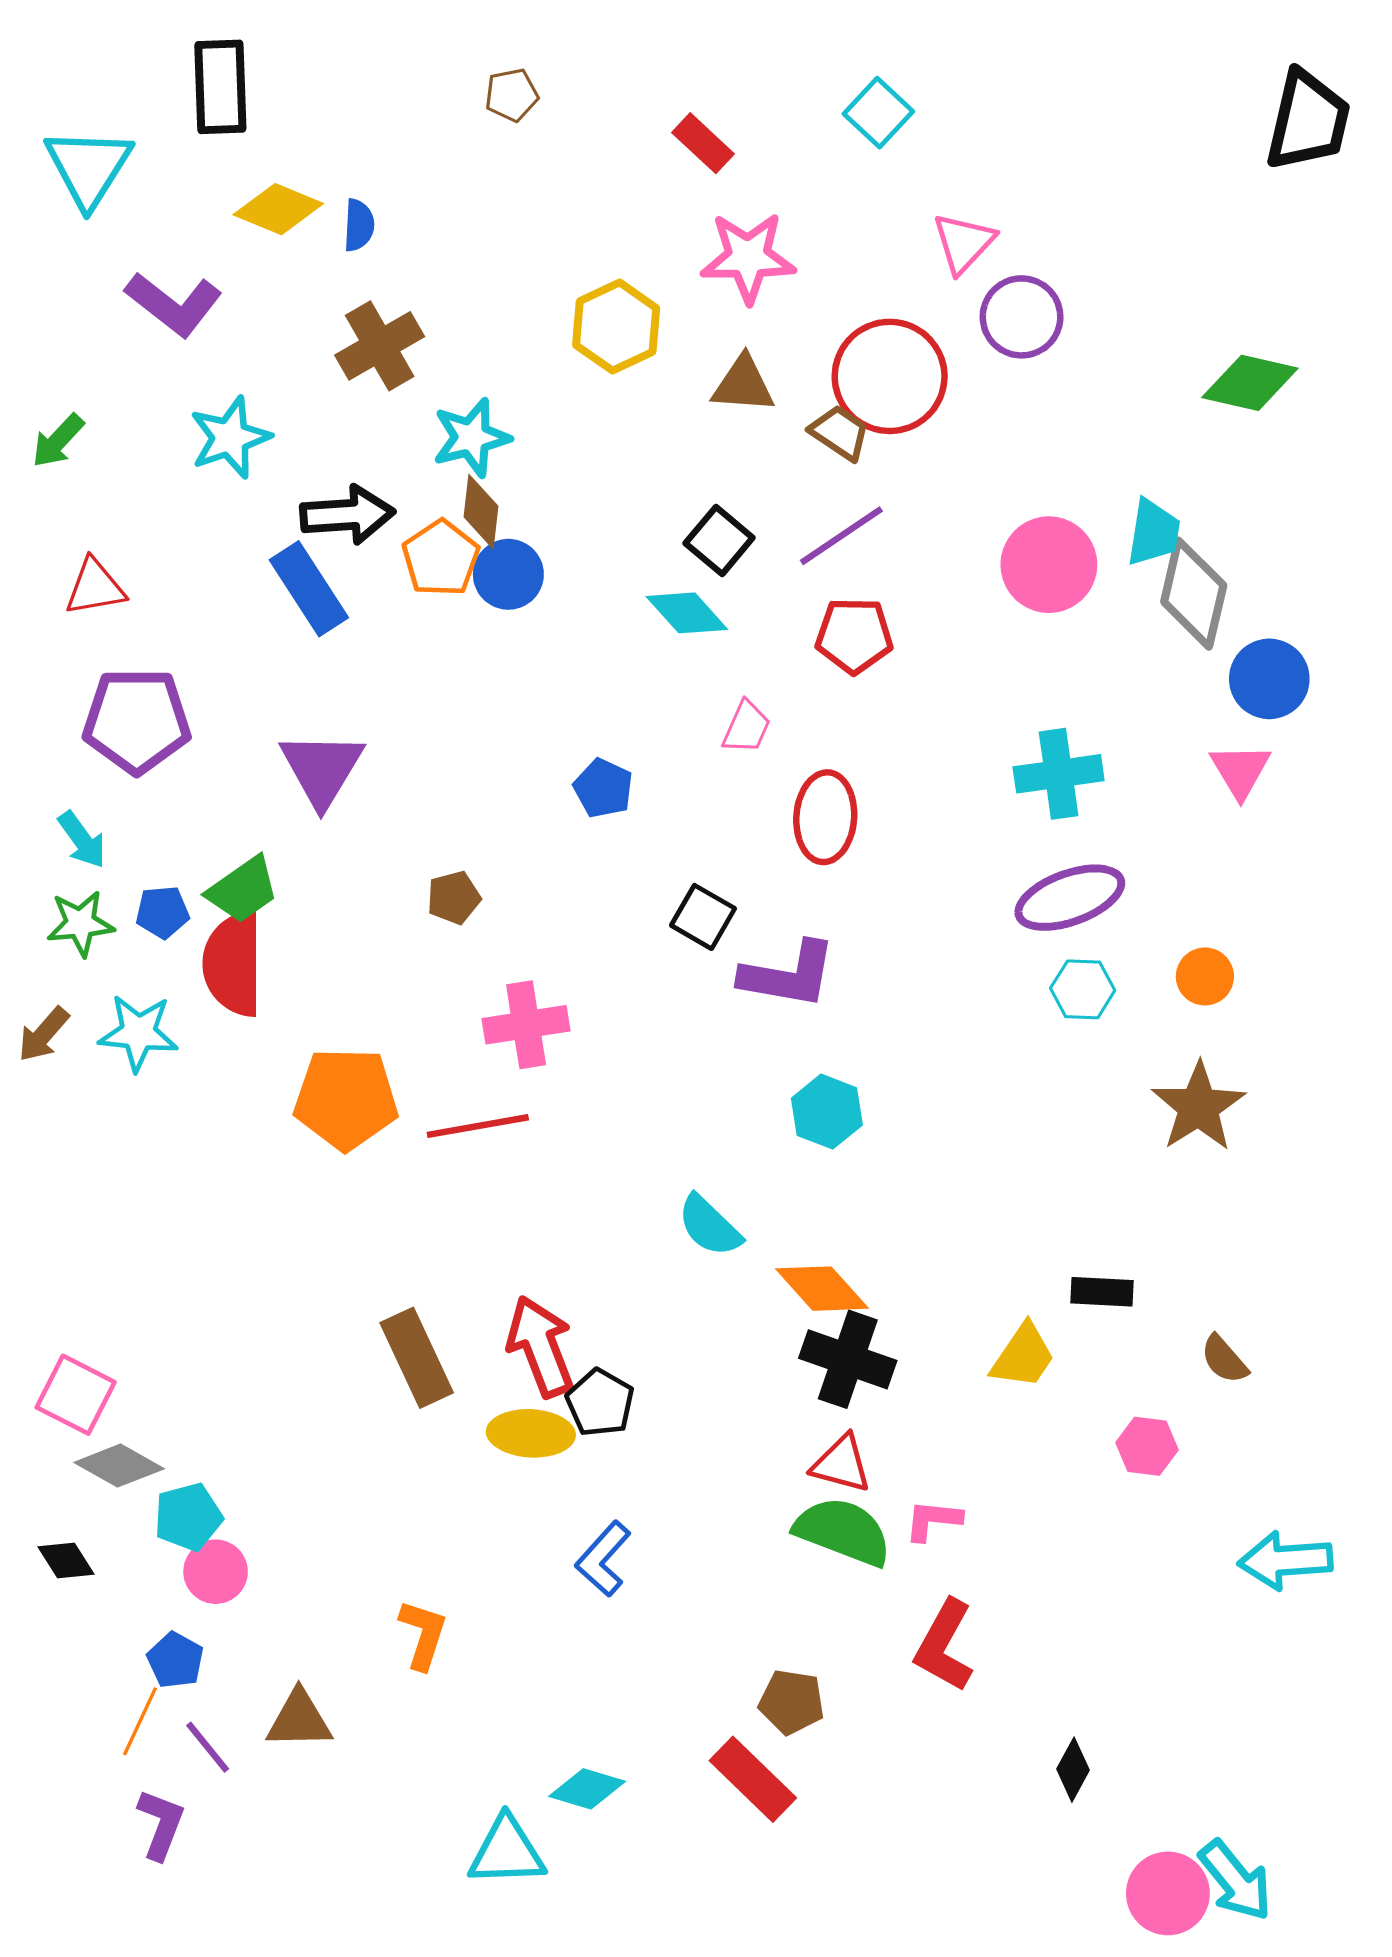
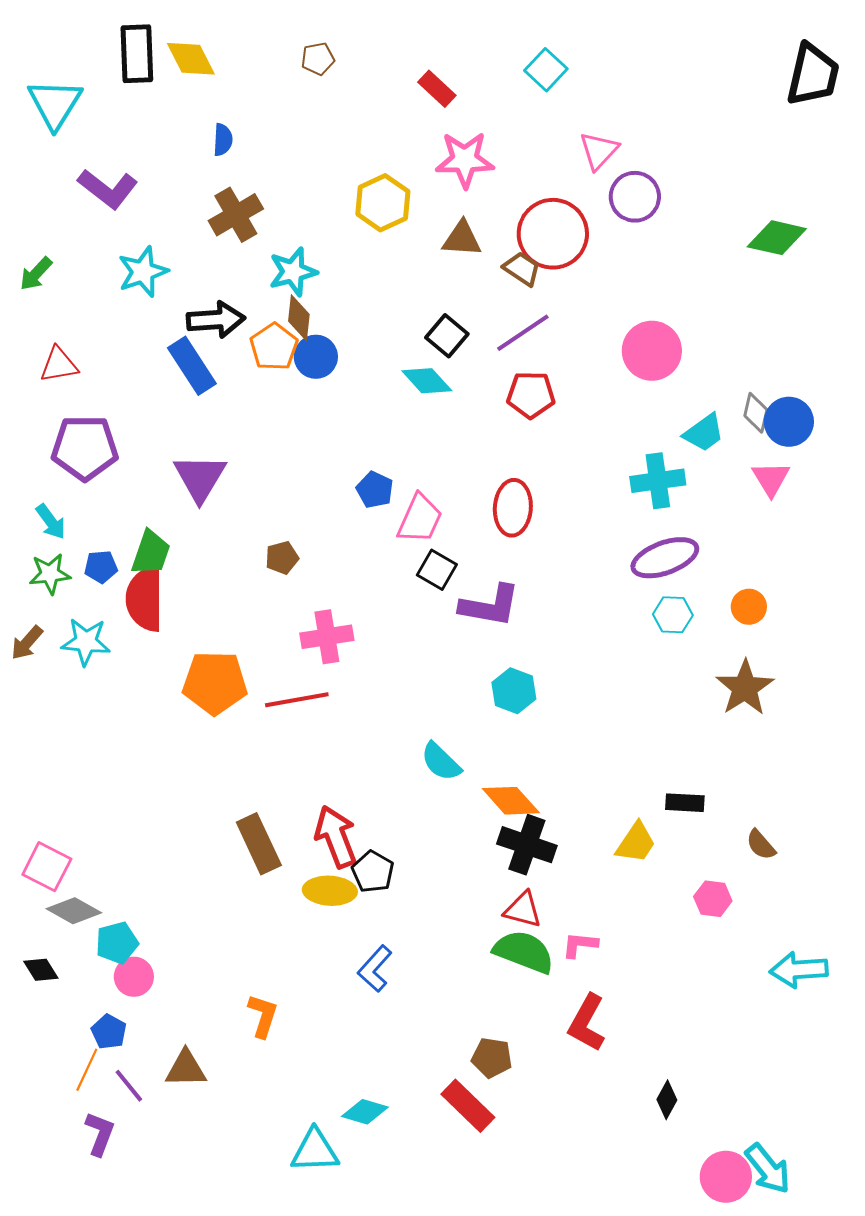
yellow diamond: (278, 209) -> (191, 59), moved, turned 40
cyan trapezoid: (1153, 532) -> (704, 433), moved, turned 45
gray diamond: (1194, 594) -> (756, 413), moved, size x0.6
pink trapezoid: (746, 727) -> (420, 519), moved, size x1.5
green trapezoid: (243, 890) -> (151, 553), turned -36

